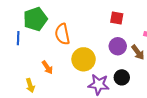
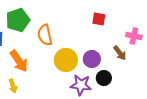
purple circle: (118, 46) -> (92, 59), moved
orange arrow: (47, 67) -> (19, 61), moved, size x1.6

